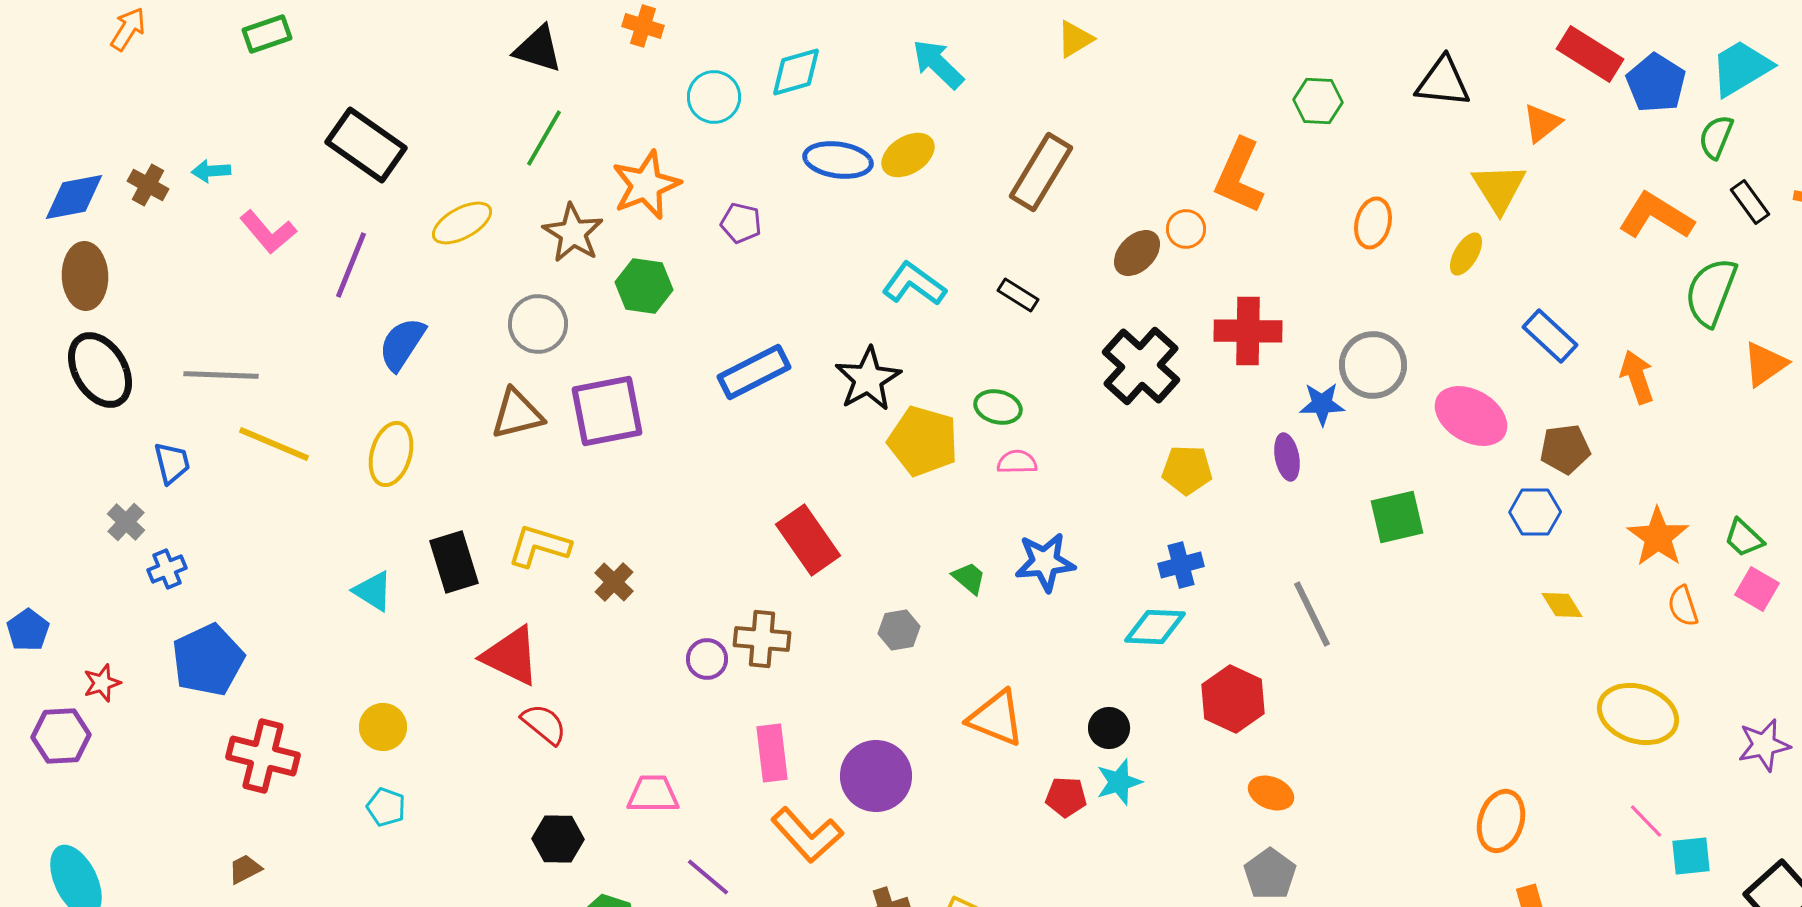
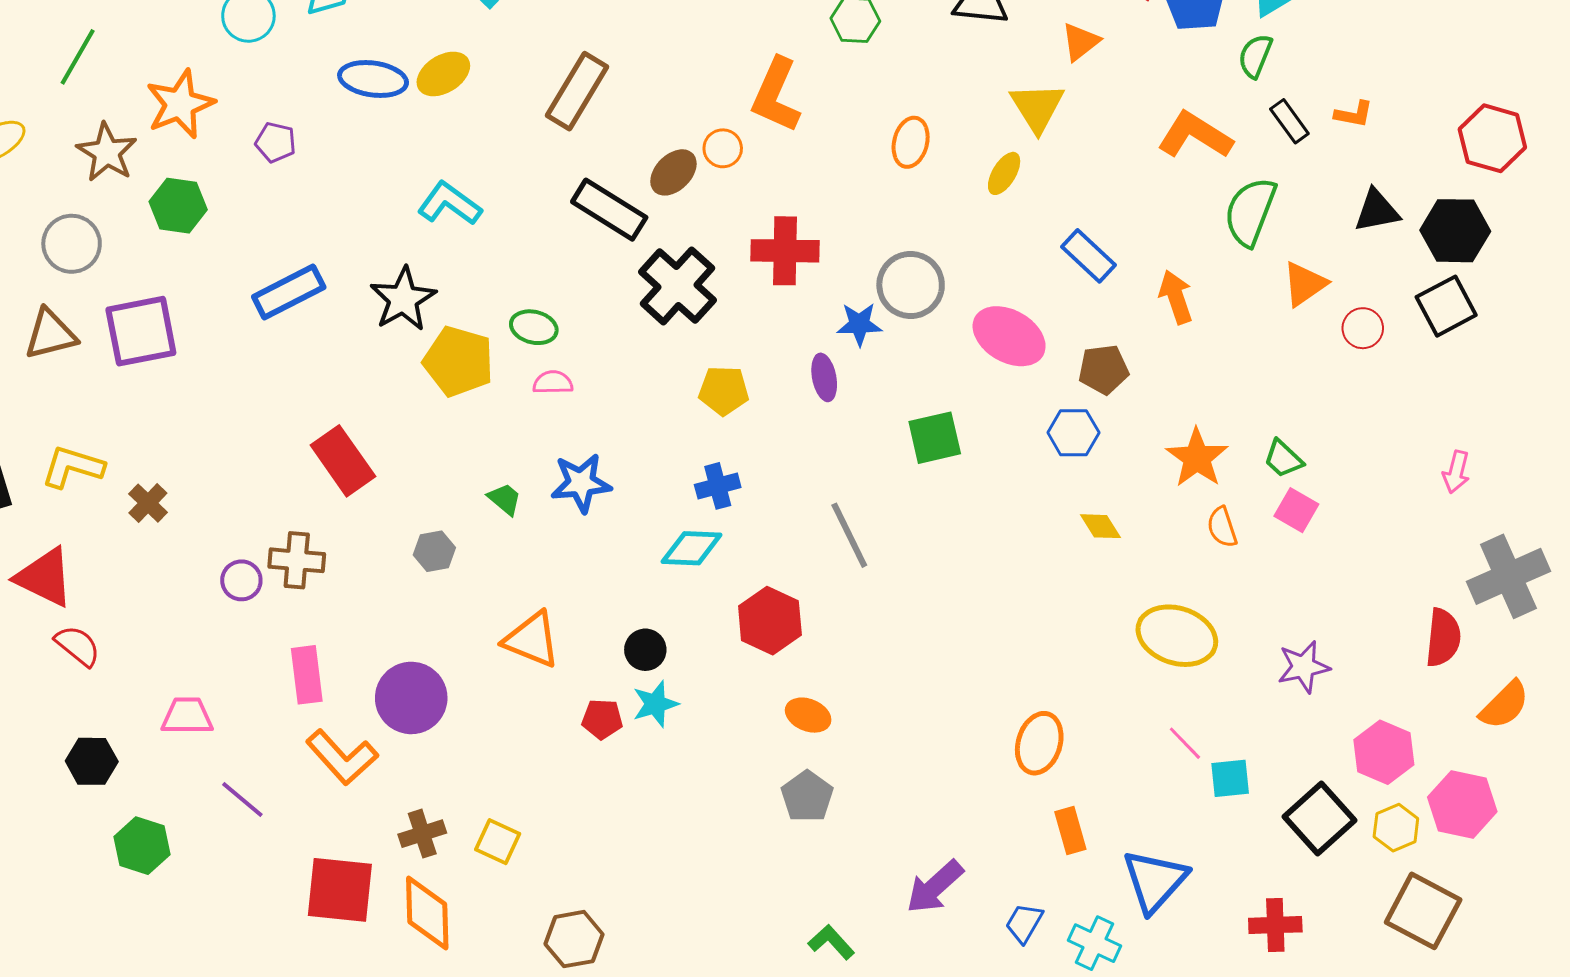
black rectangle: (1018, 295) -> (609, 210), moved, size x1.8

